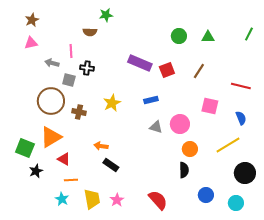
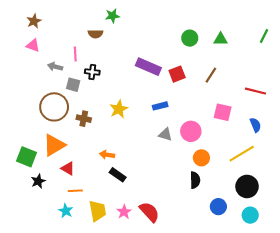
pink triangle: (31, 43) -> (33, 45), turned 32
black circle: (245, 173) -> (247, 186), moved
red semicircle: (158, 200) -> (149, 212), moved

